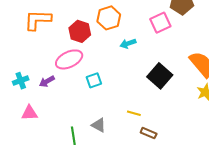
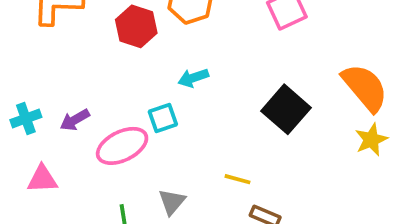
cyan arrow: (128, 43) -> (193, 78), moved
pink ellipse: (69, 59) -> (122, 146), moved
gray triangle: (99, 125) -> (172, 202), turned 42

